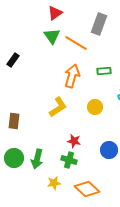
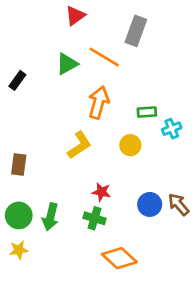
green triangle: (52, 36) -> (67, 64), moved, turned 36
green rectangle: (104, 71) -> (147, 112), moved
yellow star: (54, 183) -> (19, 250), moved

